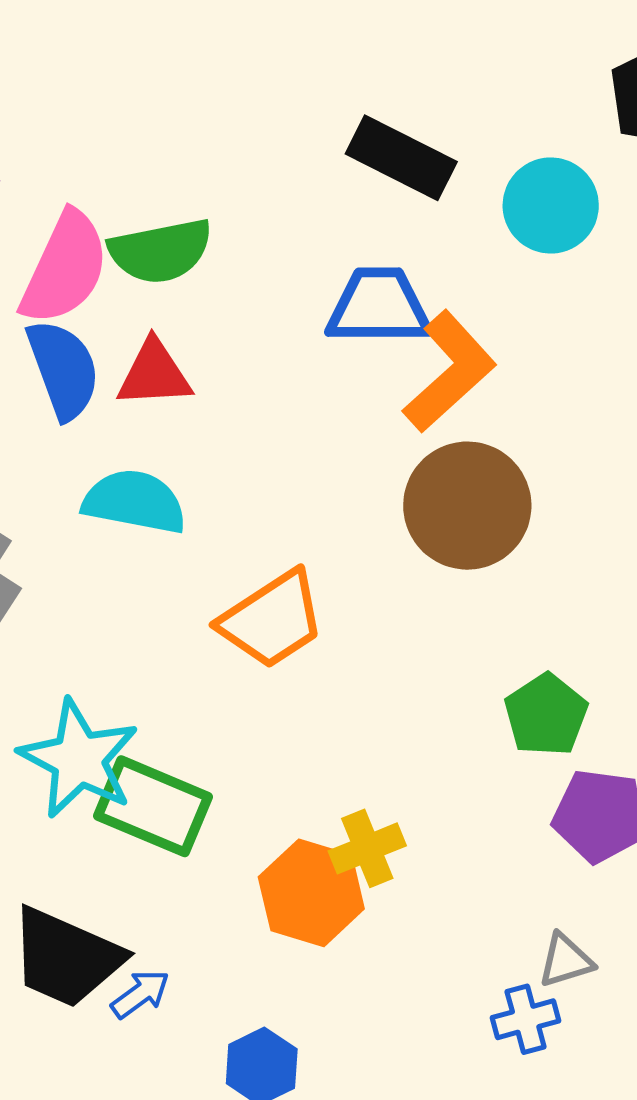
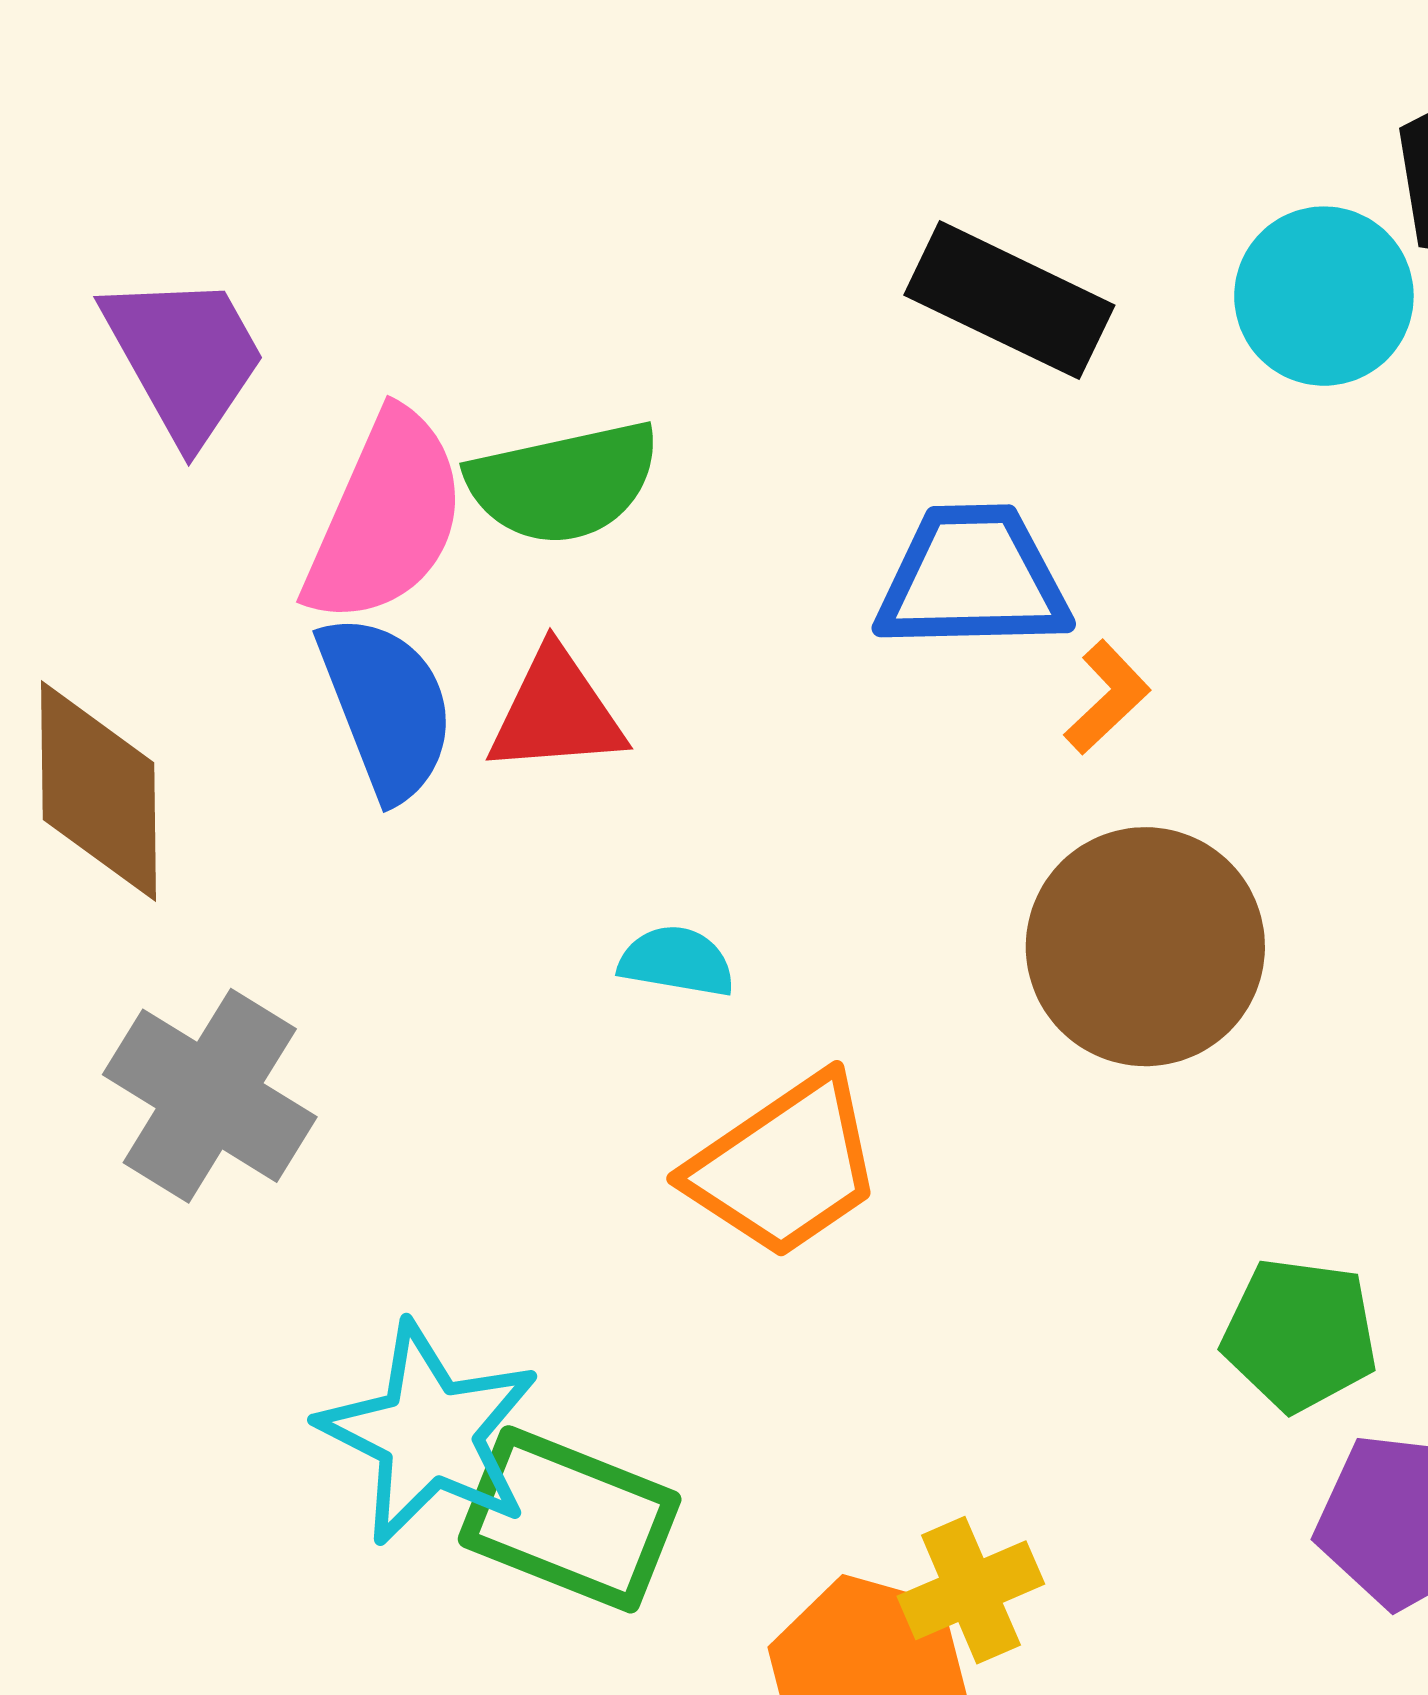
cyan circle: (551, 206) -> (1324, 296), moved
orange L-shape: (449, 372) -> (1107, 697), size x0.5
cyan semicircle: (134, 502) -> (677, 961), moved, size x0.6
green pentagon: (546, 715) -> (1300, 1335), turned -30

